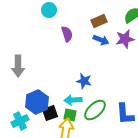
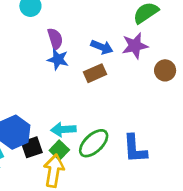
brown rectangle: (99, 21) -> (95, 73), moved
blue star: (84, 81) -> (58, 59), moved
green square: (70, 115) -> (59, 150), turned 32

